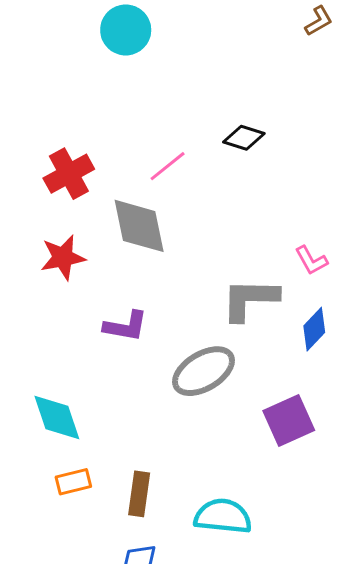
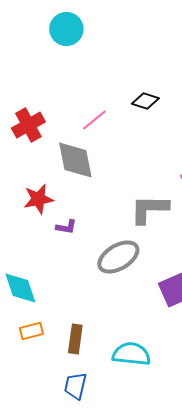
red star: (63, 257) -> (38, 199), moved
purple L-shape: (126, 326) -> (66, 227), size x0.7

